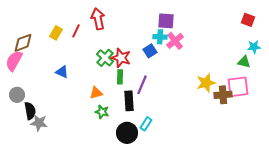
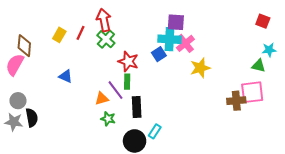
cyan cross: (160, 37) -> (170, 39), size x1.5
brown diamond: (23, 43) -> (24, 46), turned -65
green cross: (105, 58) -> (106, 39), moved
yellow star: (206, 83) -> (200, 68), moved
purple line: (142, 85) -> (115, 90), moved, turned -60
gray star: (39, 123) -> (14, 122), moved

